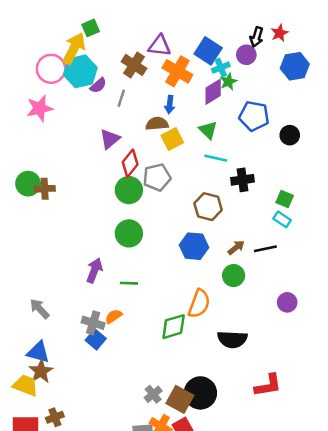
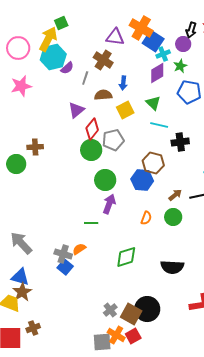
brown cross: (134, 65) -> (103, 60), moved
pink circle: (51, 69) -> (18, 48), moved
orange cross: (177, 71) -> (141, 28), moved
green star: (228, 82) -> (180, 66), moved
brown semicircle: (157, 124) -> (103, 95), moved
green circle: (28, 184) -> (16, 164), moved
brown cross: (45, 189) -> (35, 147), moved
green circle: (129, 233) -> (105, 180), moved
blue hexagon: (194, 246) -> (142, 180), moved
purple arrow: (94, 270) -> (109, 204), moved
orange semicircle: (199, 304) -> (146, 218), moved, size x0.6
gray arrow: (40, 309) -> (21, 243), size x1.4

